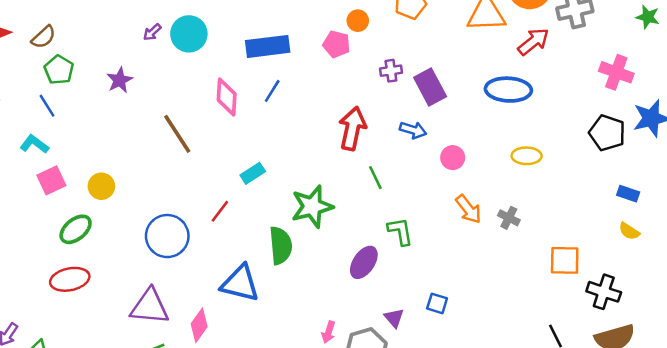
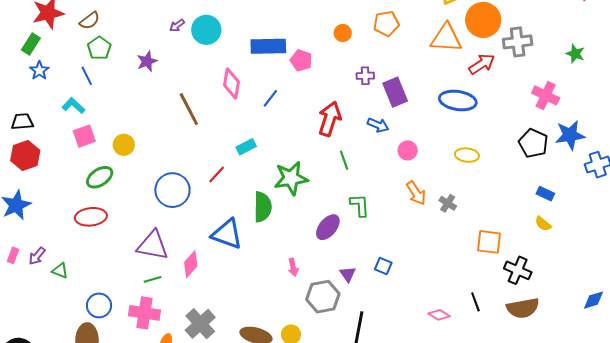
pink pentagon: (336, 44) -> (301, 60), moved
blue line: (272, 91) -> (270, 98), moved
pink arrow: (328, 332) -> (293, 267), moved, turned -36

